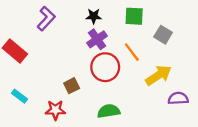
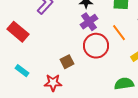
green semicircle: (109, 111) -> (124, 84), moved

